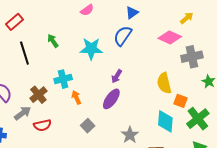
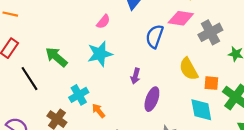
pink semicircle: (87, 10) -> (103, 22), moved
blue semicircle: (123, 36) -> (155, 36), moved
green arrow: (53, 41) -> (56, 57), size x1.5
purple ellipse: (111, 99) -> (152, 99), moved

